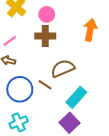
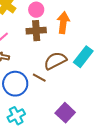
orange arrow: (90, 30) -> (63, 23), moved
cyan rectangle: (76, 97) -> (83, 57), moved

